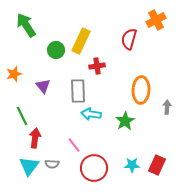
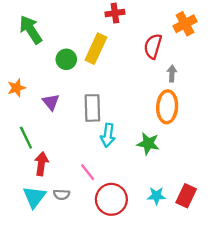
red cross: (97, 66) -> (115, 13), moved
gray arrow: (167, 107) -> (172, 74), moved
cyan arrow: (91, 114) -> (108, 135), turned -90
green star: (125, 121) -> (148, 144), turned -30

